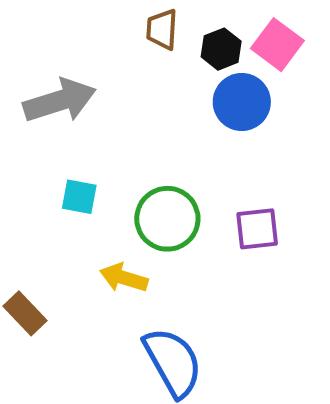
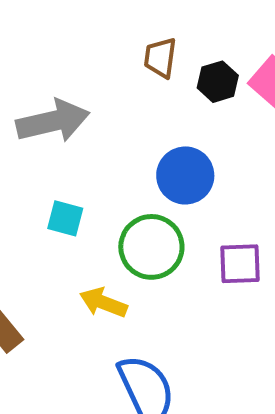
blue circle: (242, 102) -> (185, 175), moved

